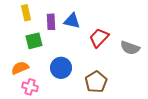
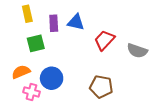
blue circle: (61, 68) -> (52, 78), moved
brown pentagon: (96, 82) -> (101, 87), turned -30

